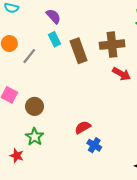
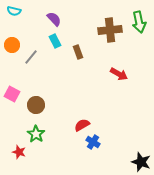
brown cross: (112, 45) -> (110, 30), moved
brown rectangle: (79, 51) -> (78, 52), size x0.6

